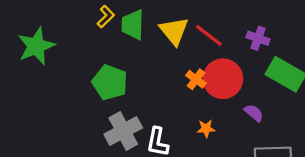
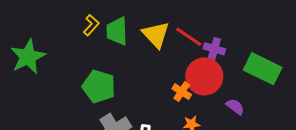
purple cross: (258, 38) -> (214, 49), moved
orange cross: (196, 79) -> (182, 92), moved

